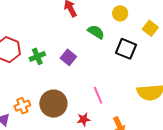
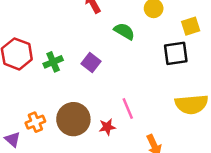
yellow square: (150, 28) -> (191, 26), turned 35
black square: (126, 49) -> (176, 53), moved, turned -30
red star: (84, 119) -> (107, 127), moved

